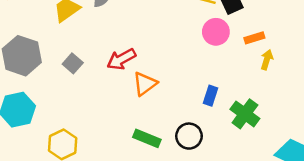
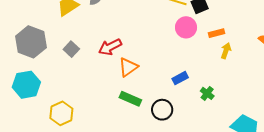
blue rectangle: (210, 96) -> (180, 78), turned 42
green cross: (245, 114) -> (207, 93), size x0.6
green rectangle: (147, 138) -> (130, 99), moved

